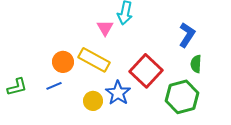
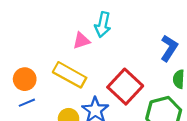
pink triangle: (105, 28) -> (81, 41), turned 42
orange circle: (63, 62) -> (25, 79), moved

